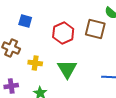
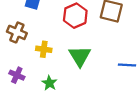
purple cross: (11, 86) -> (17, 75), turned 32

